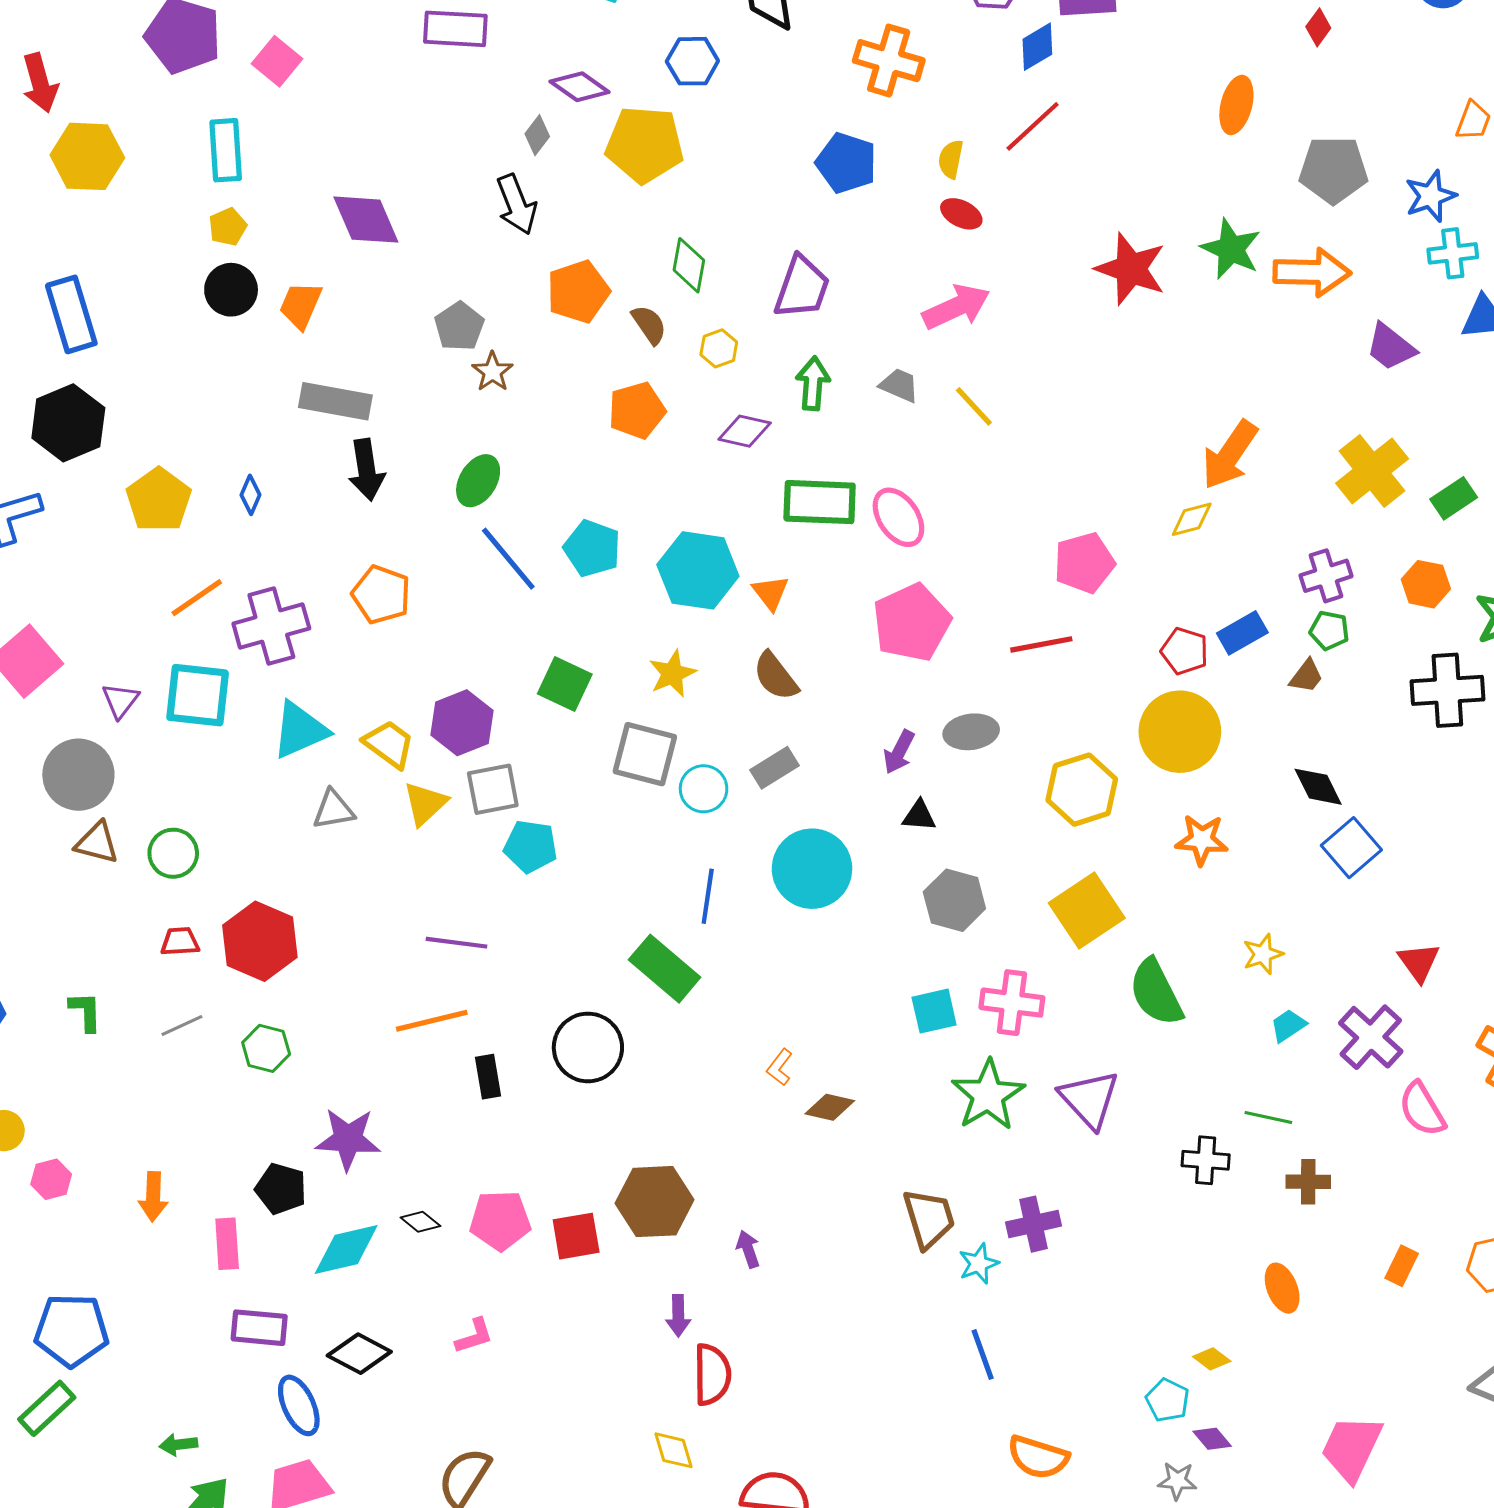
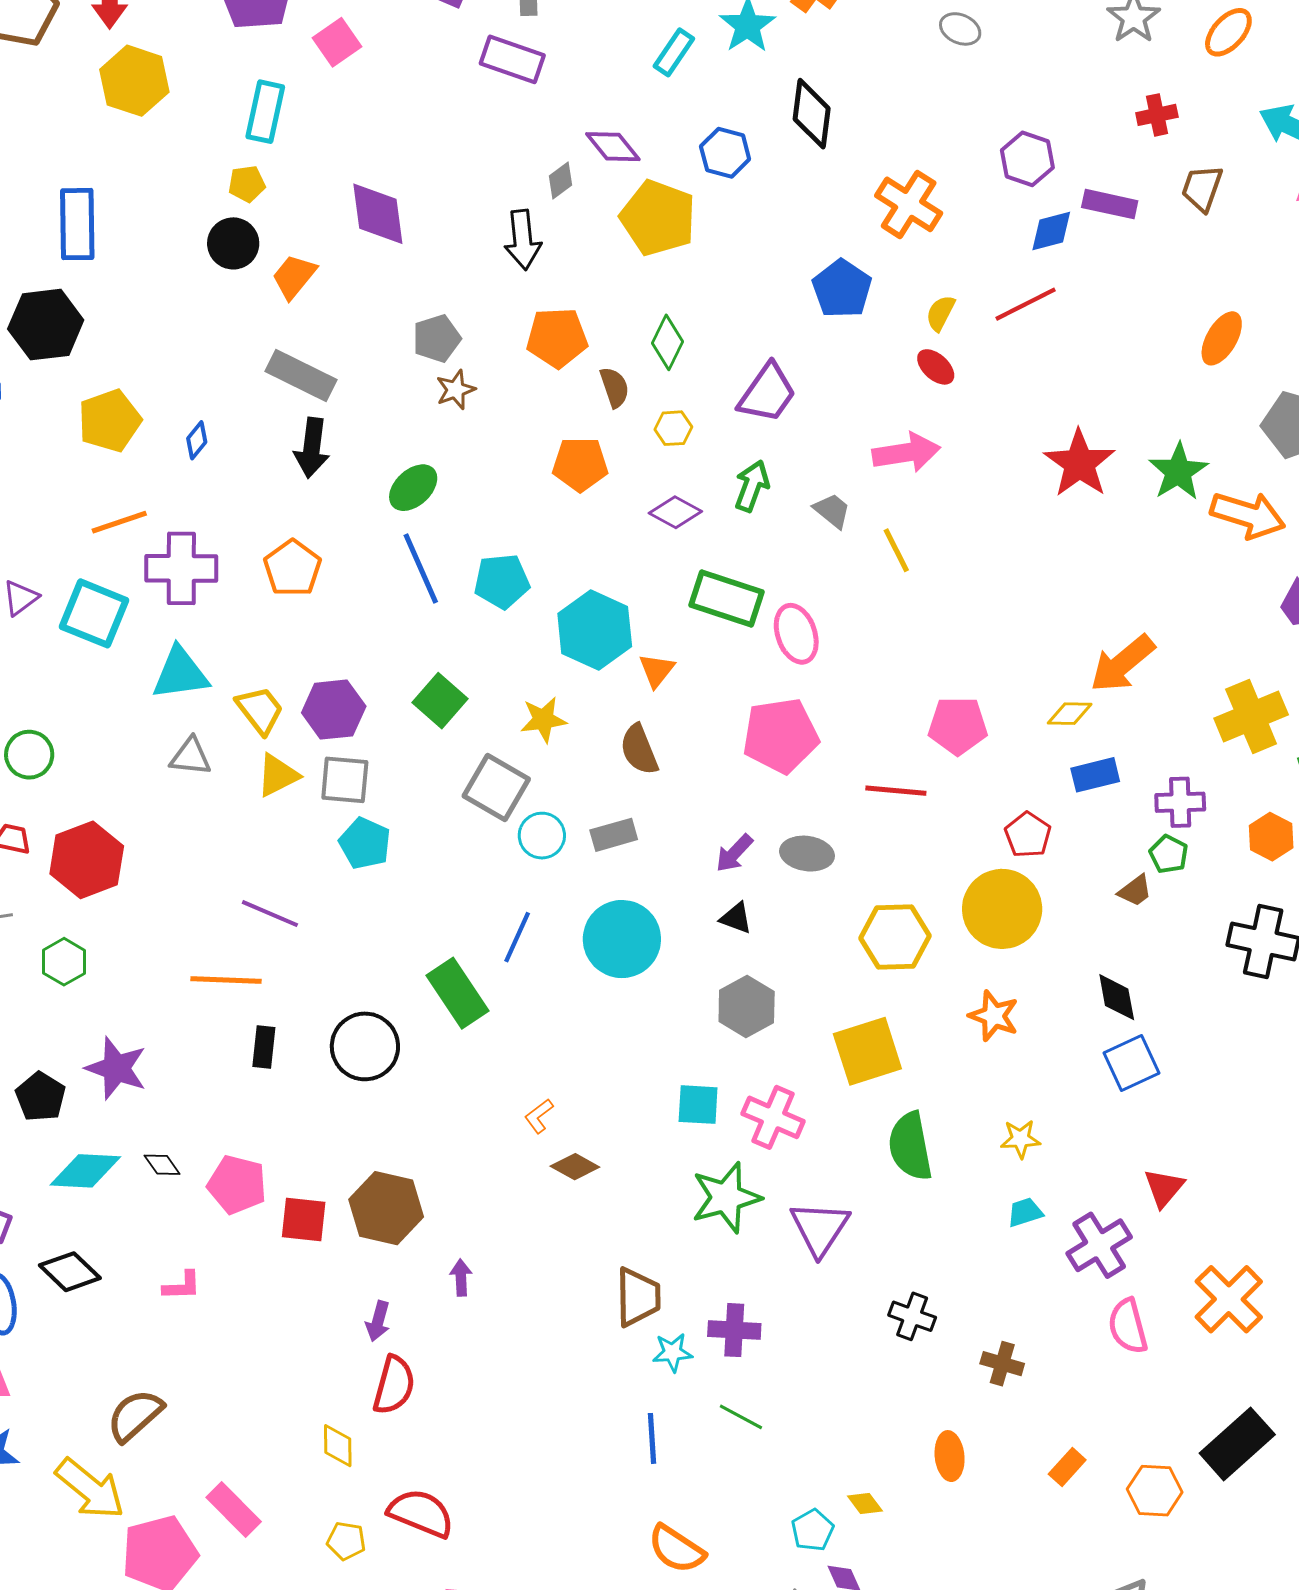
cyan pentagon: (592, 548) -> (502, 581), turned 30
blue rectangle: (1242, 633) -> (1095, 775), moved
green line: (1268, 1118) -> (741, 1417), moved

